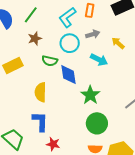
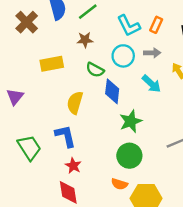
cyan L-shape: (67, 17) -> (129, 26), turned -95
blue L-shape: (40, 121) -> (65, 136), turned -30

